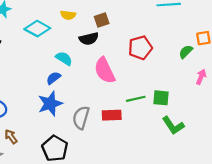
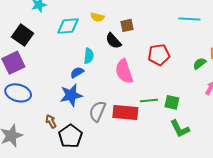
cyan diamond: (37, 29) -> (68, 26), turned -40
black semicircle: (89, 39) -> (113, 41), turned 54
cyan semicircle: (64, 58) -> (89, 56), turned 56
red rectangle: (112, 115) -> (125, 112), size x1.4
brown arrow: (11, 137) -> (51, 121), moved

